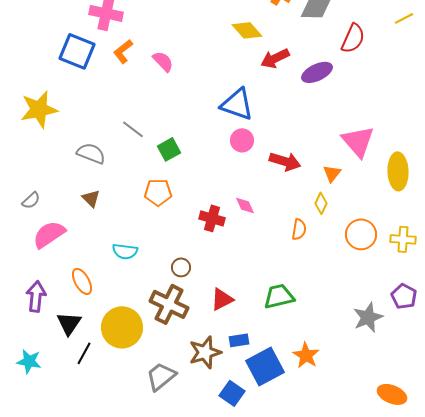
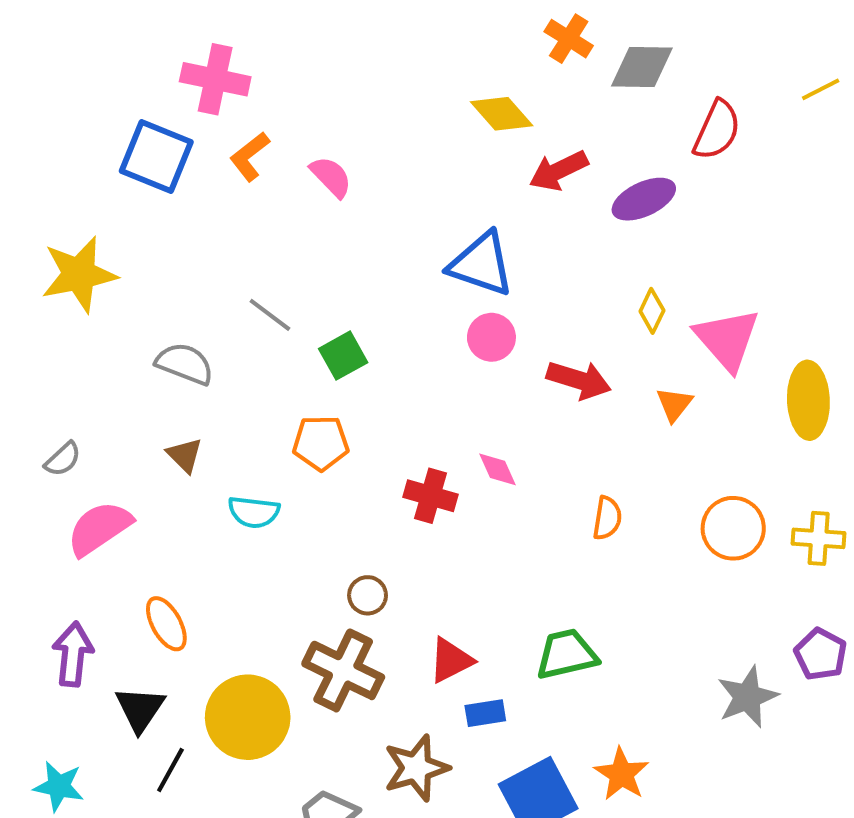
yellow diamond: (321, 203) -> (652, 311), moved
cyan semicircle: (125, 251) -> (254, 512), moved
blue rectangle: (239, 340) -> (485, 713), moved

